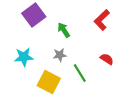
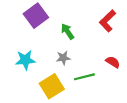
green line: (80, 73) -> (84, 77), turned -72
yellow square: (49, 82) -> (52, 86), turned 30

